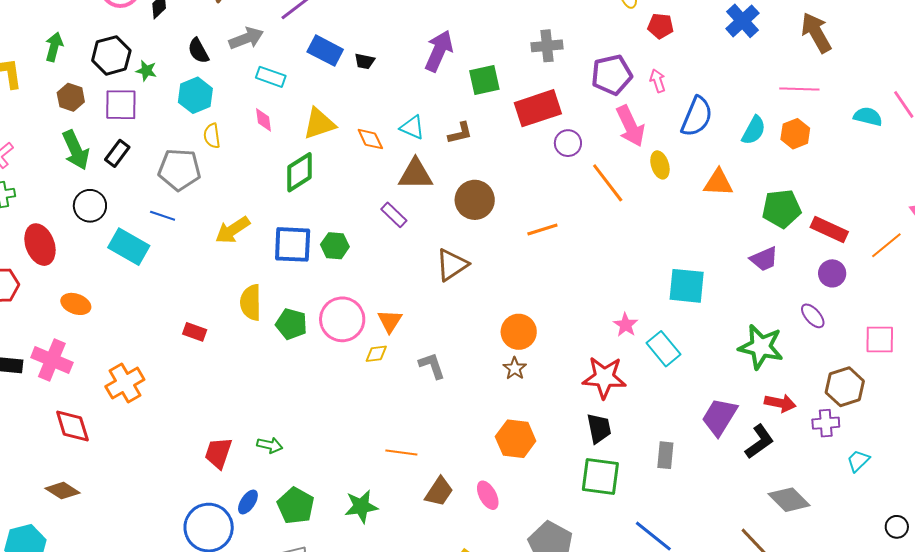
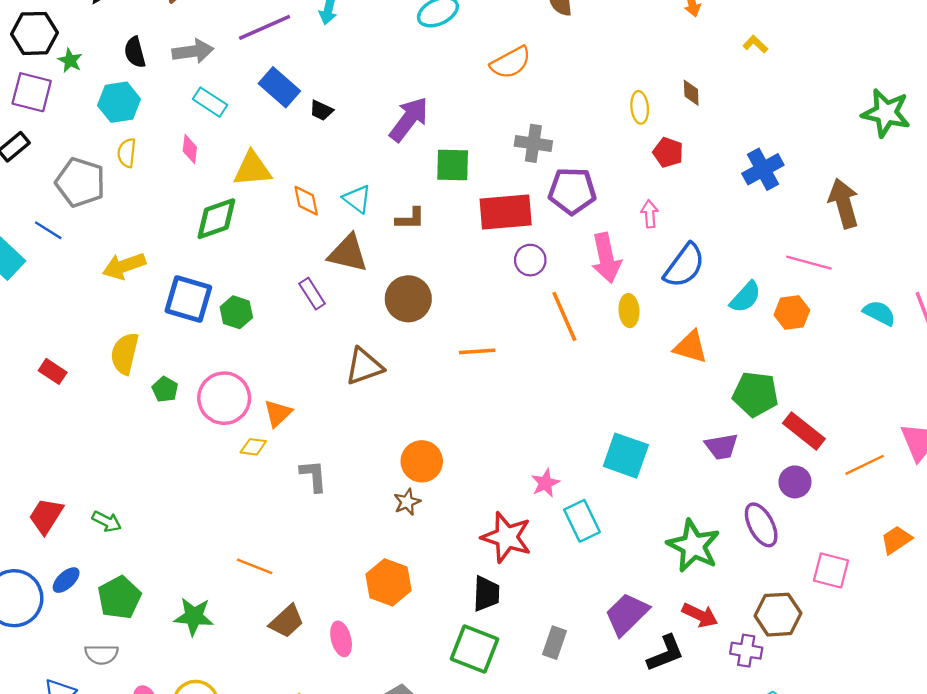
purple pentagon: (612, 75) -> (572, 191), moved
purple ellipse: (813, 316) -> (761, 525), size x1.4
green pentagon: (291, 324) -> (165, 389), size x0.7

